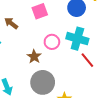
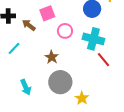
pink square: (40, 11) -> (47, 13), moved
pink circle: (52, 42) -> (65, 31), moved

